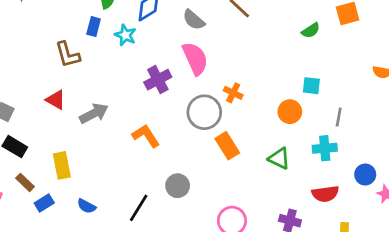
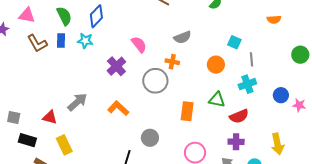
gray semicircle: (194, 20) -> (182, 37), moved, turned -48
brown L-shape: (68, 55) -> (37, 43), moved
pink semicircle: (195, 59) -> (139, 44), size x0.7
cyan square: (311, 86) -> (234, 42), moved, turned 32
red triangle: (56, 100) -> (50, 117), moved
orange rectangle: (227, 146) -> (187, 111), moved, turned 54
red semicircle: (325, 194) -> (239, 116), moved

